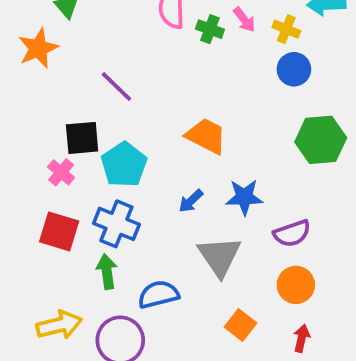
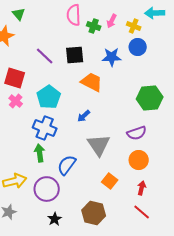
pink arrow: (244, 20) -> (112, 21), turned 64
black square: (82, 138) -> (75, 55), moved
green hexagon: (321, 140) -> (150, 98), moved
blue star: (244, 197) -> (112, 57), moved
red square: (59, 231) -> (15, 78), moved
blue semicircle: (158, 294) -> (67, 165), turned -40

